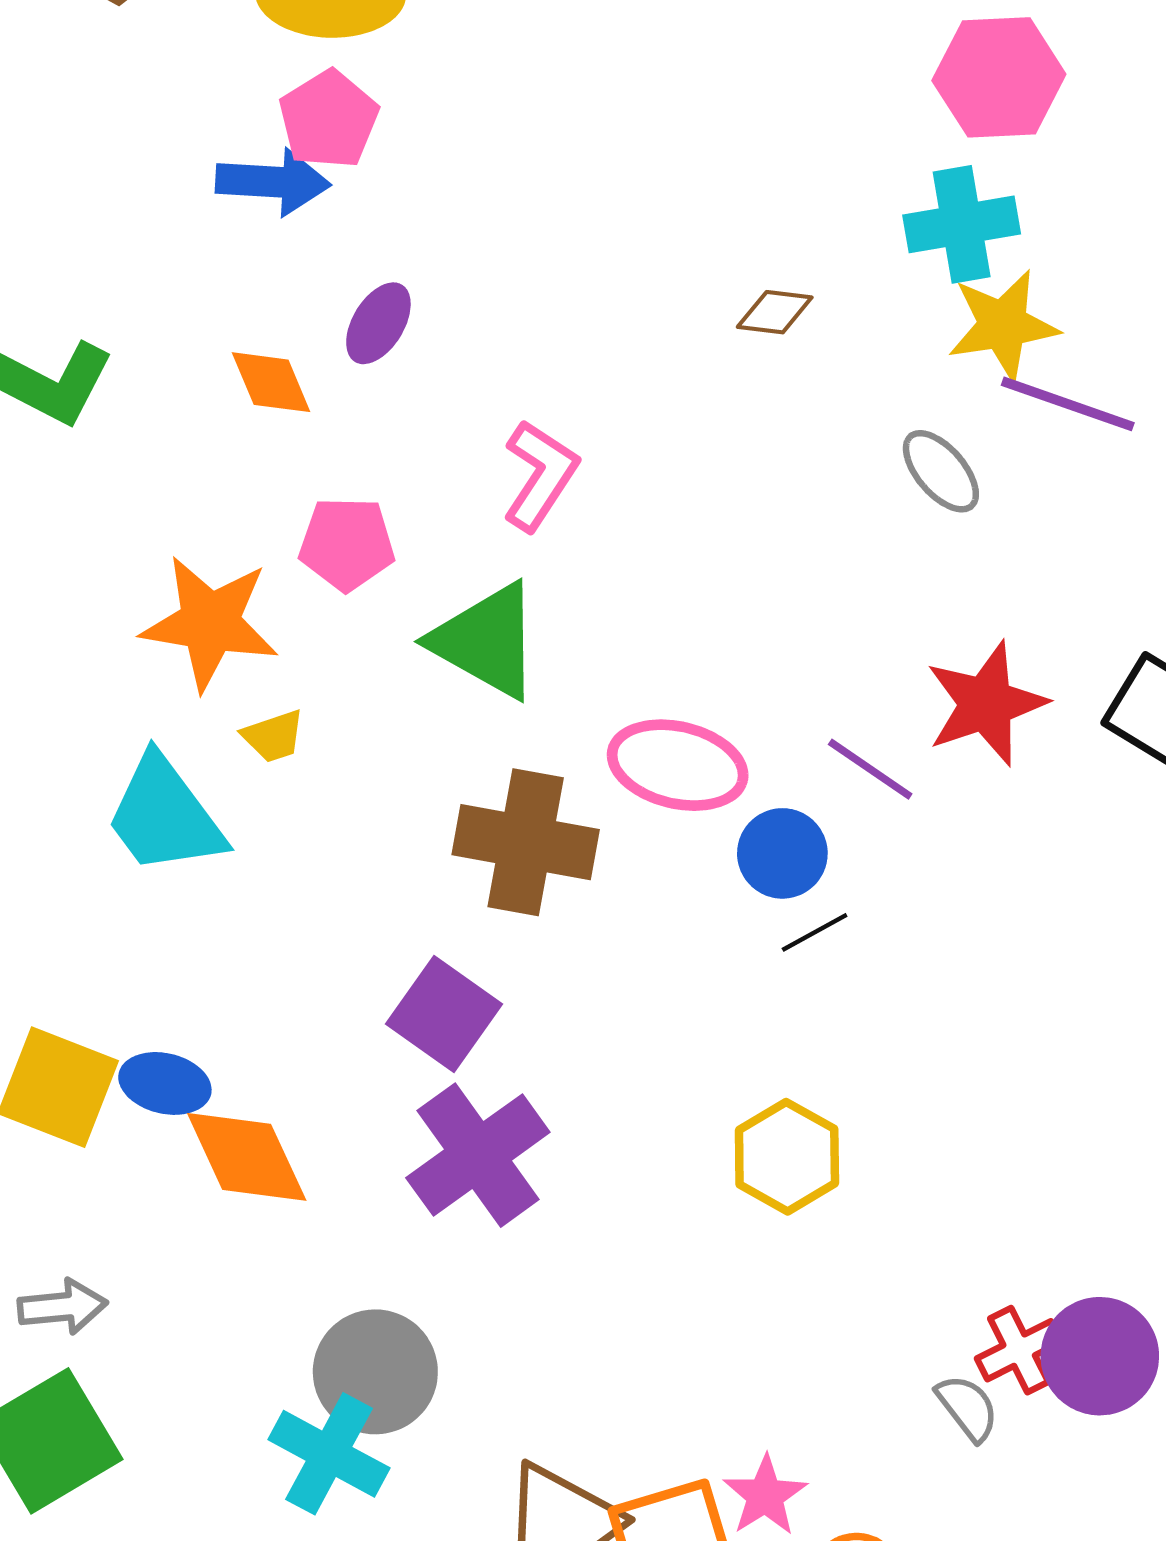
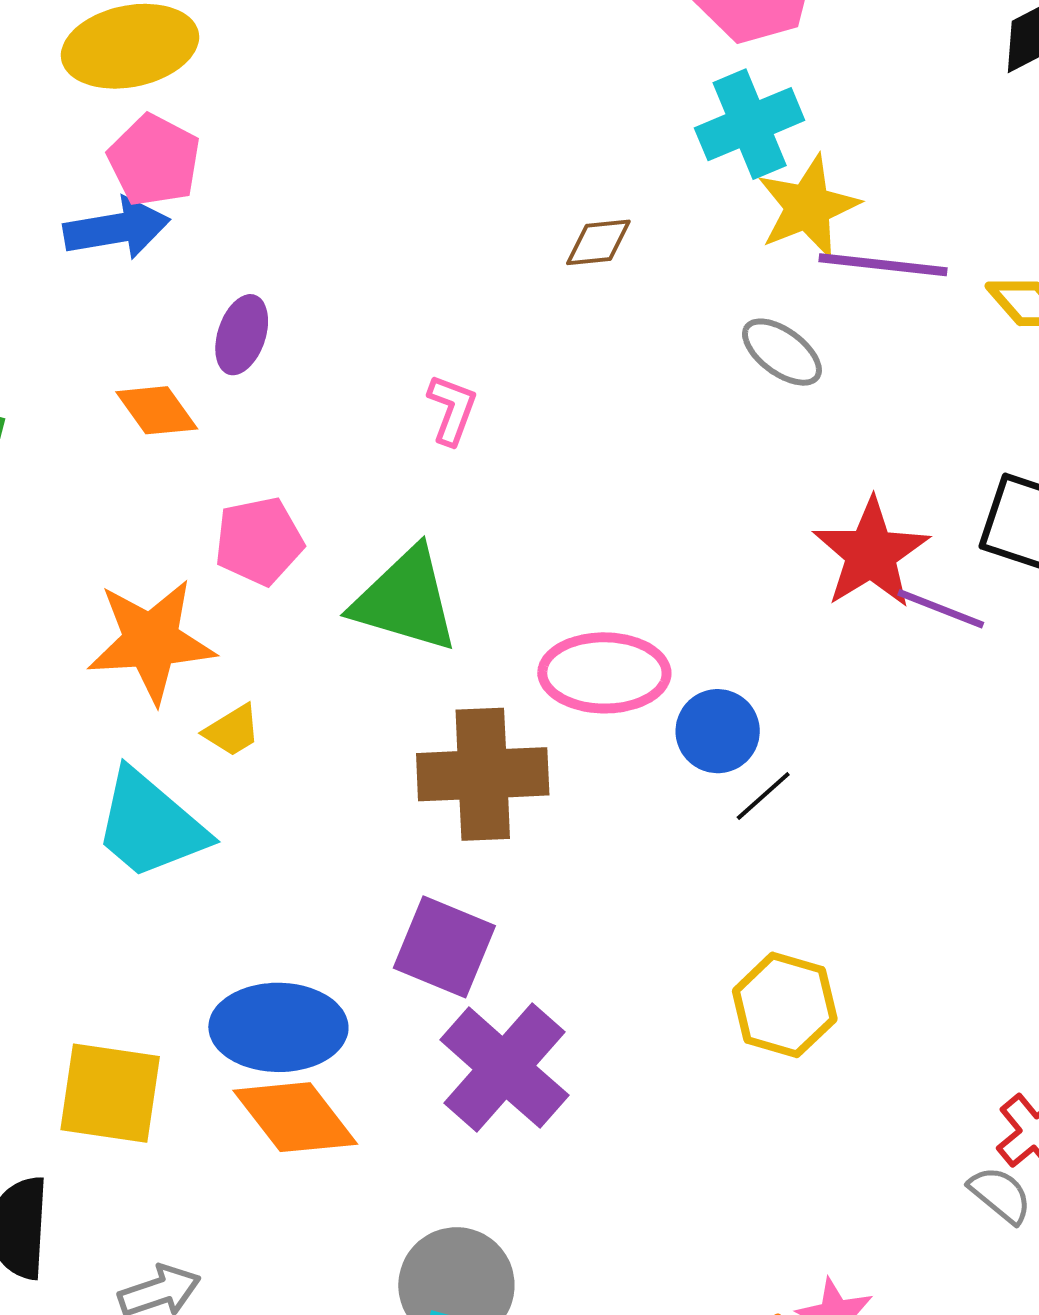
pink L-shape: (540, 475) -> (452, 410), moved, size x0.7
purple line: (870, 769) -> (941, 609), moved
blue ellipse: (165, 1083) -> (278, 1027), moved, size x1.6

